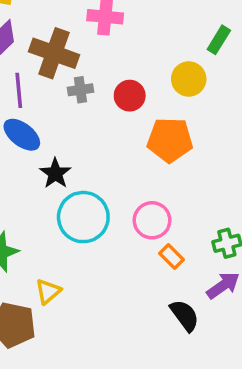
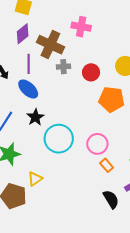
black star: (55, 173) -> (35, 117), moved

